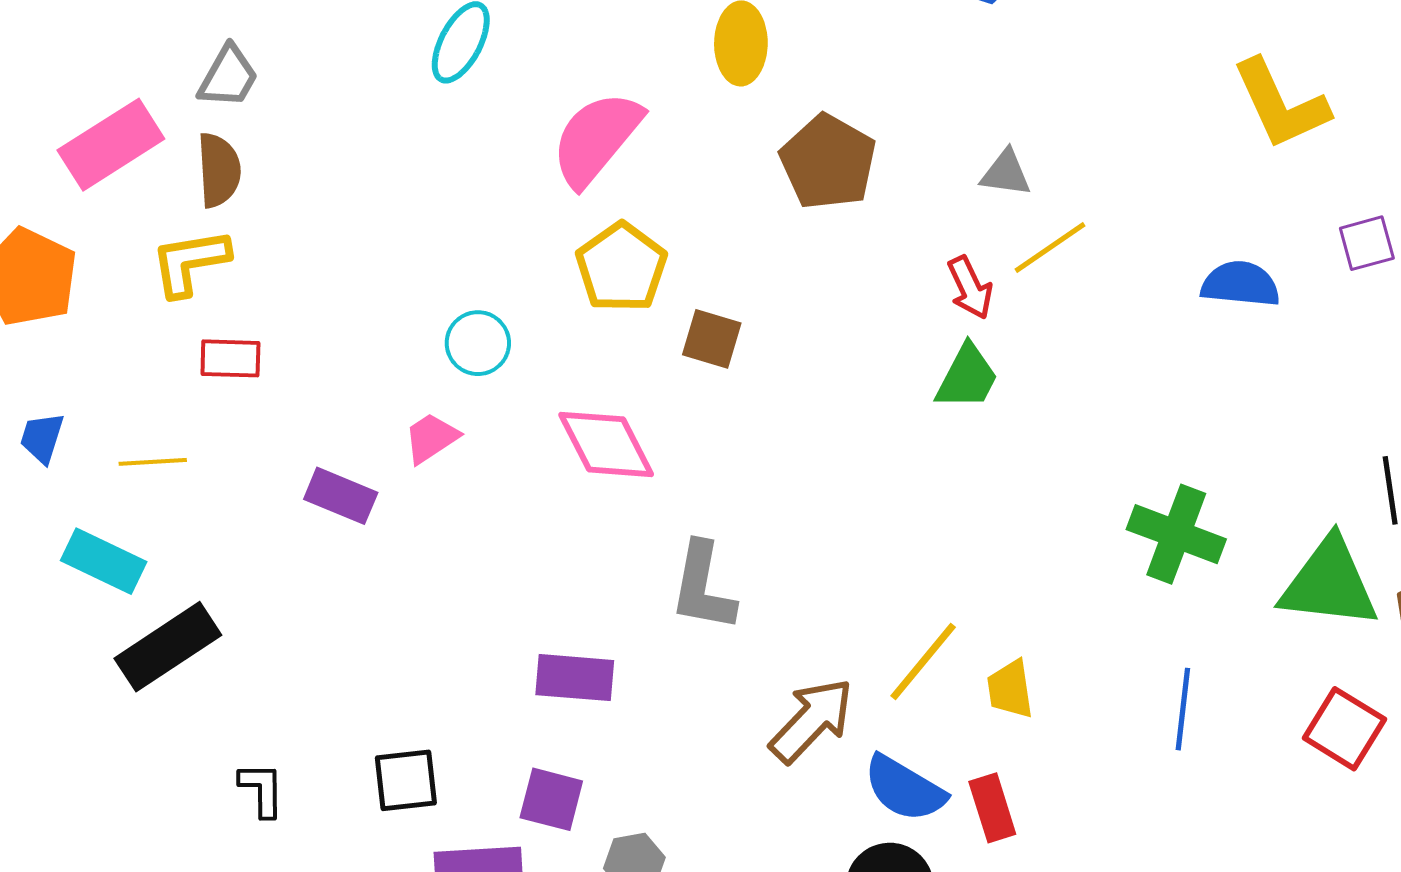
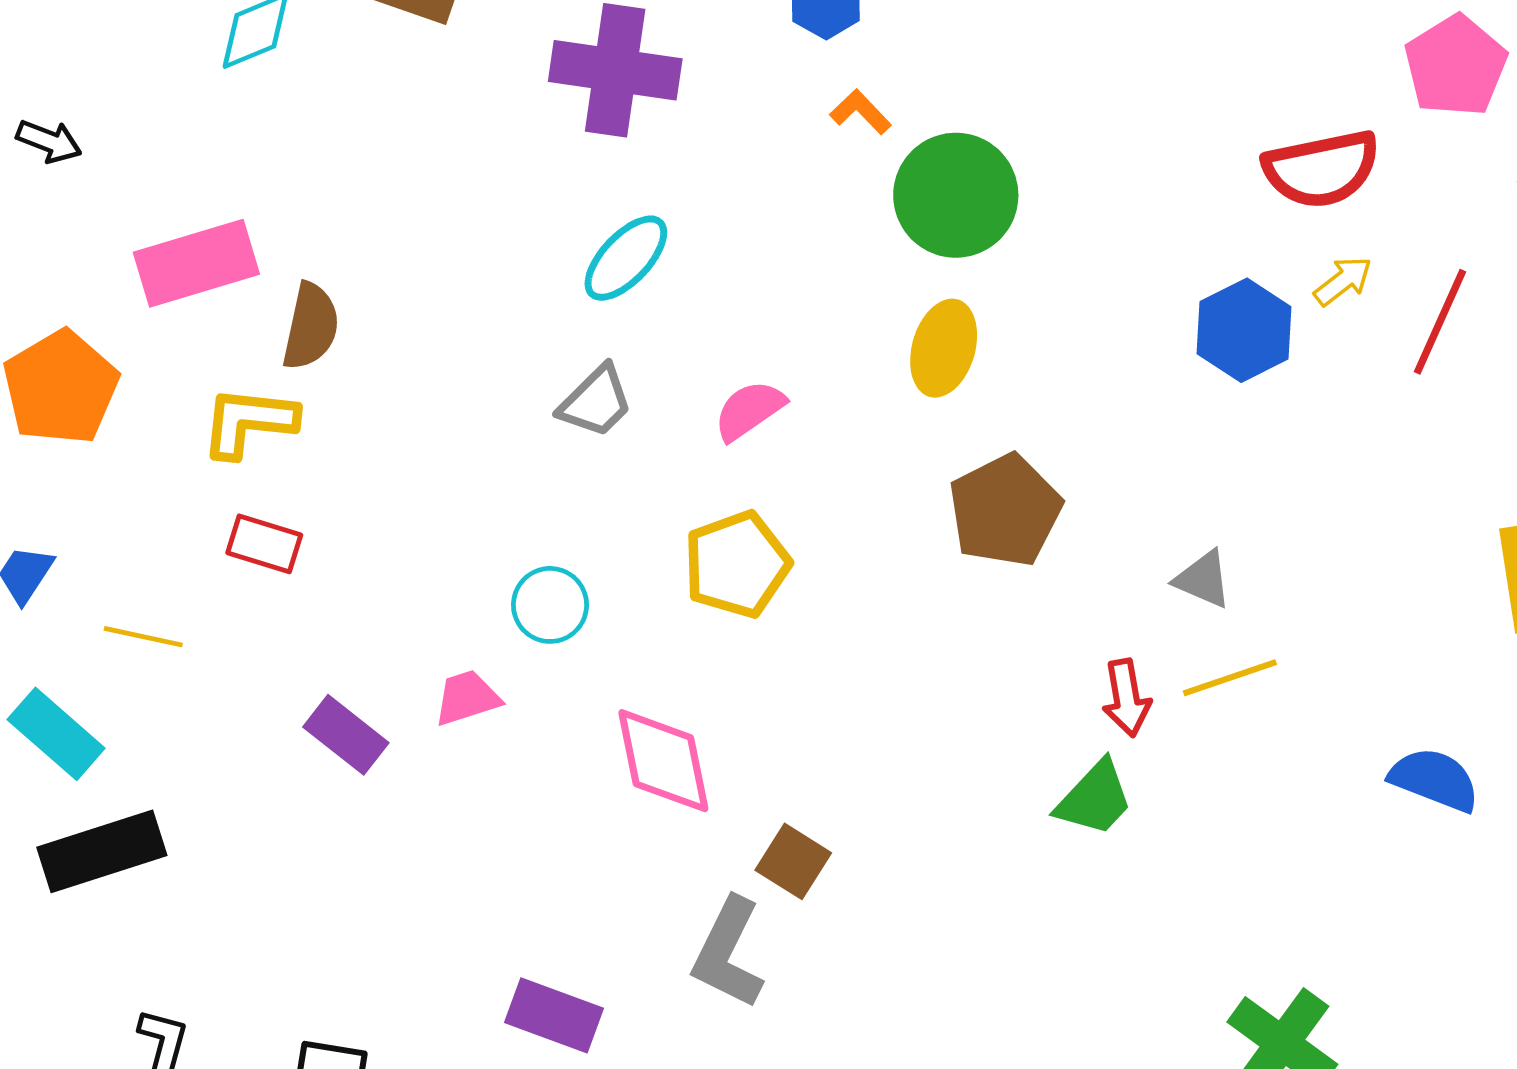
gray trapezoid: (228, 77) -> (596, 402), moved
pink semicircle: (596, 139) -> (749, 410), size x0.6
brown square: (712, 339) -> (793, 861), moved

